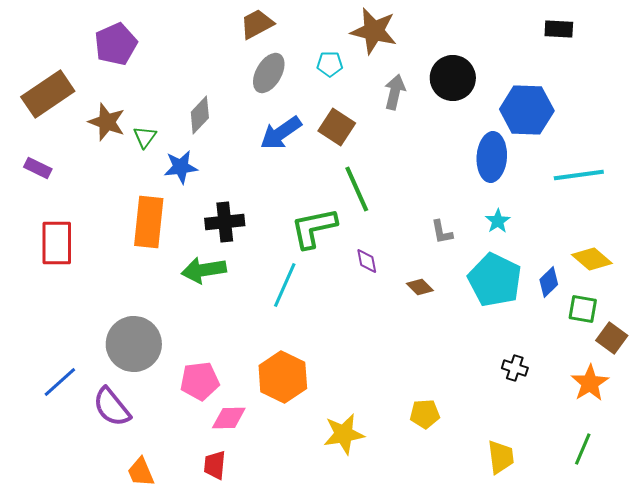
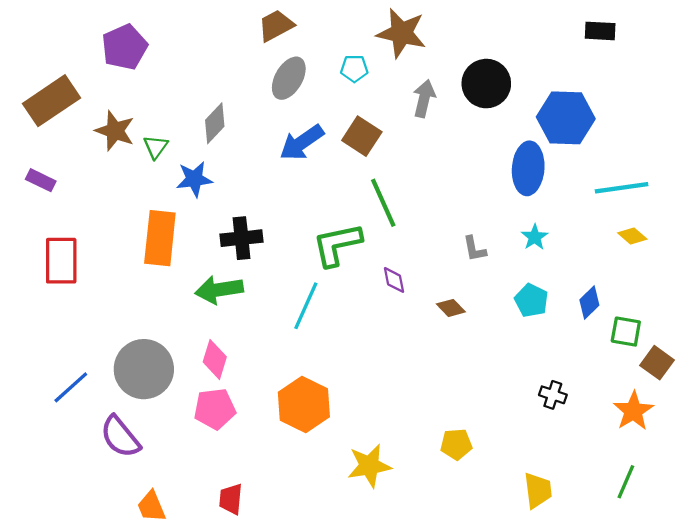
yellow diamond: (592, 259) -> (632, 236), moved, size x0.7
cyan pentagon: (495, 280) -> (531, 300), size x0.6
blue line: (60, 382) -> (71, 387), moved
pink diamond: (229, 418) -> (215, 359), moved, turned -72

